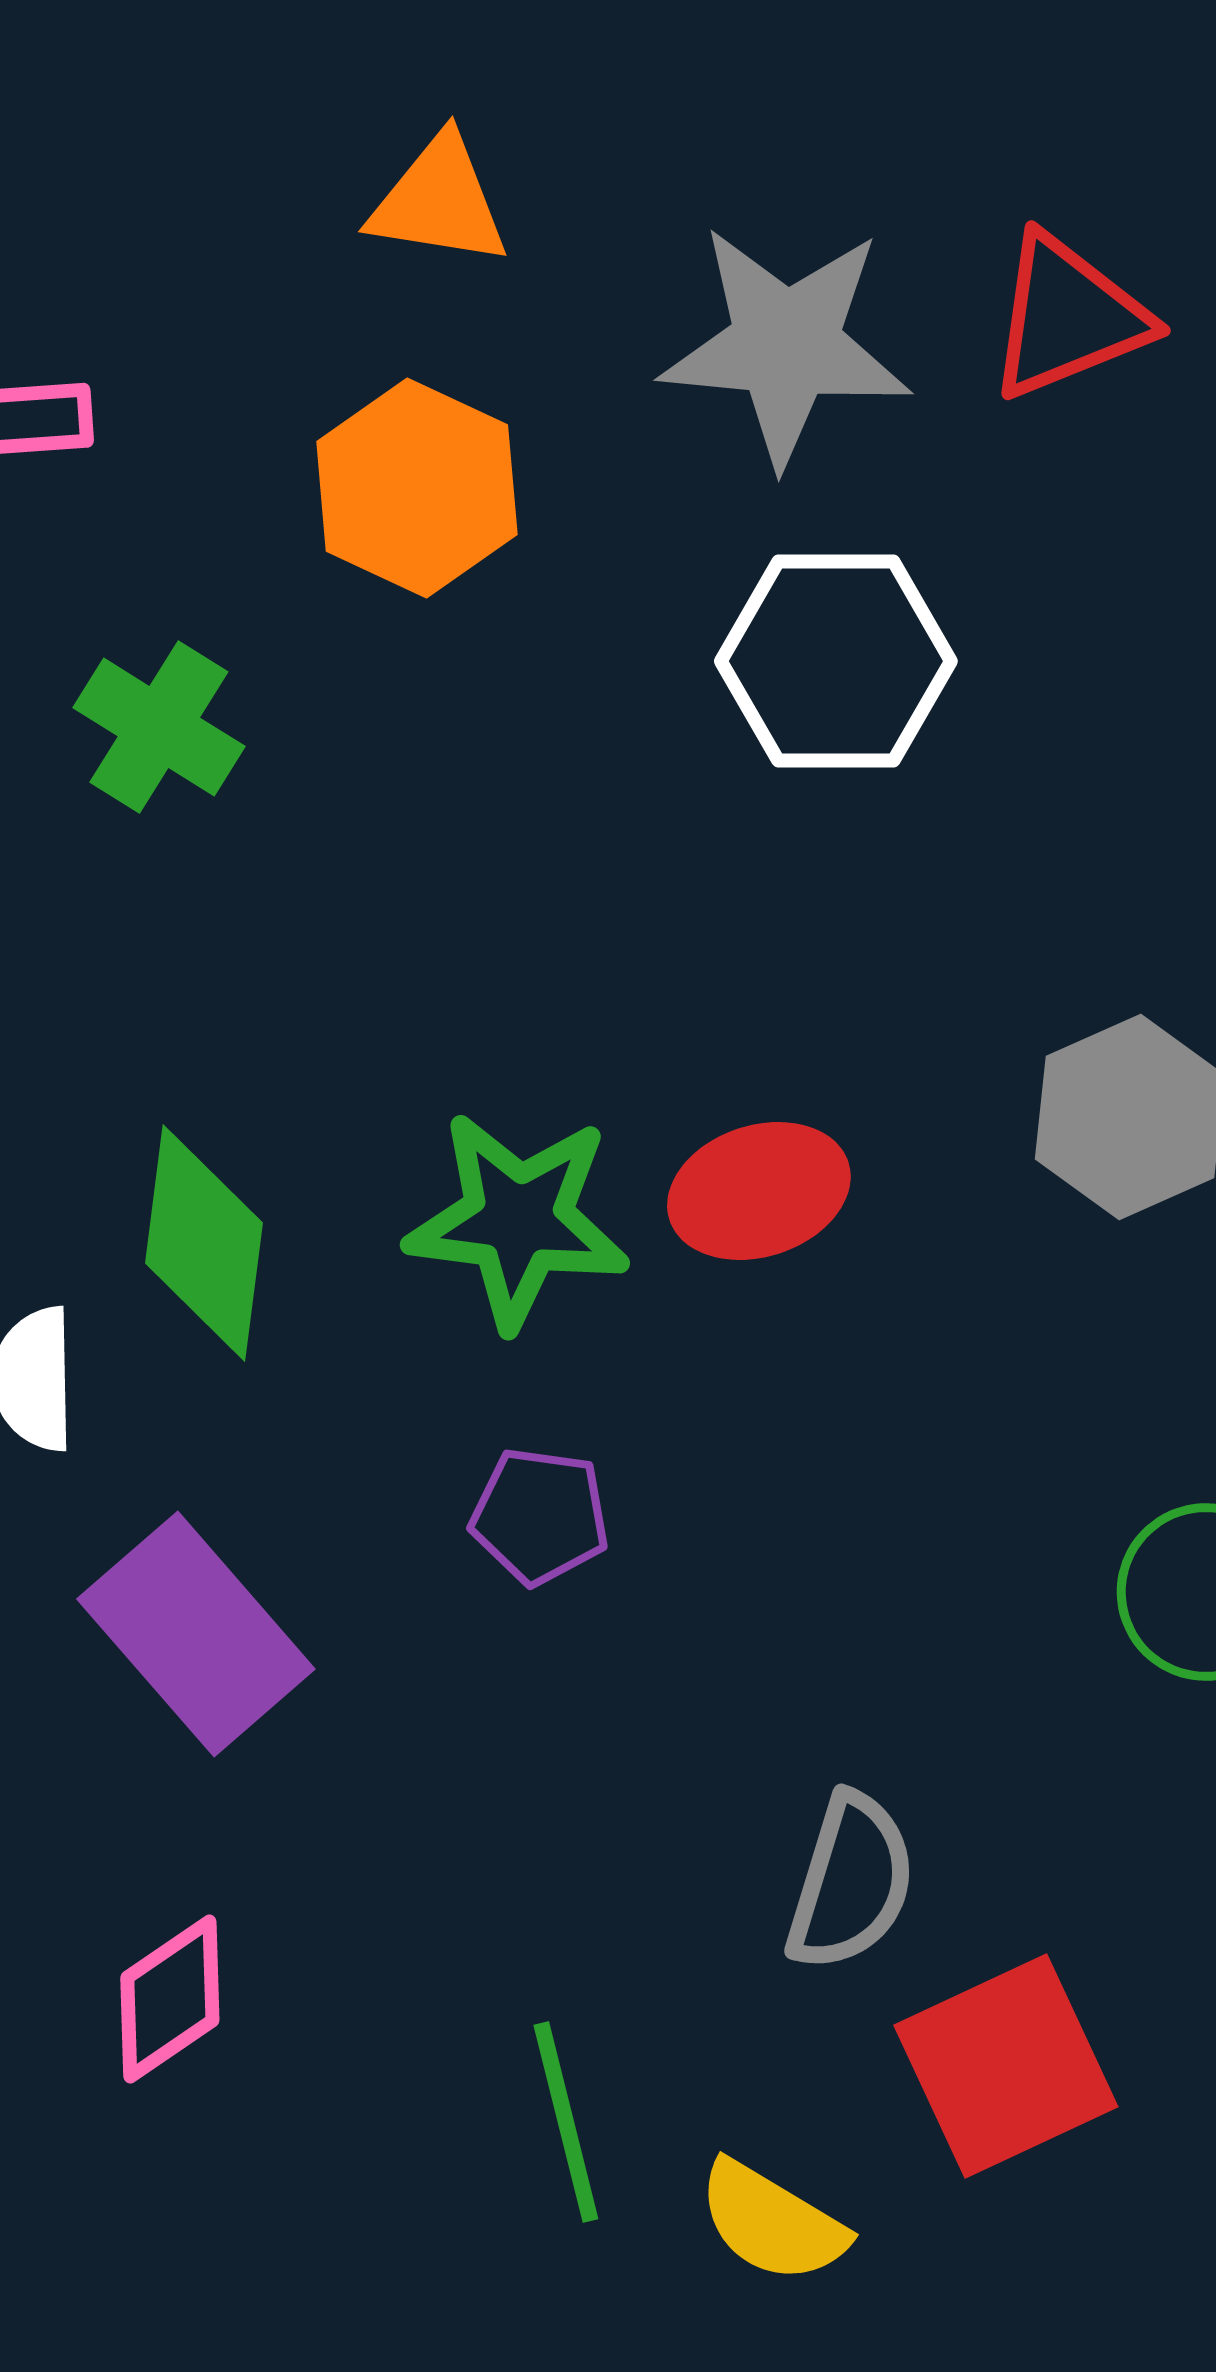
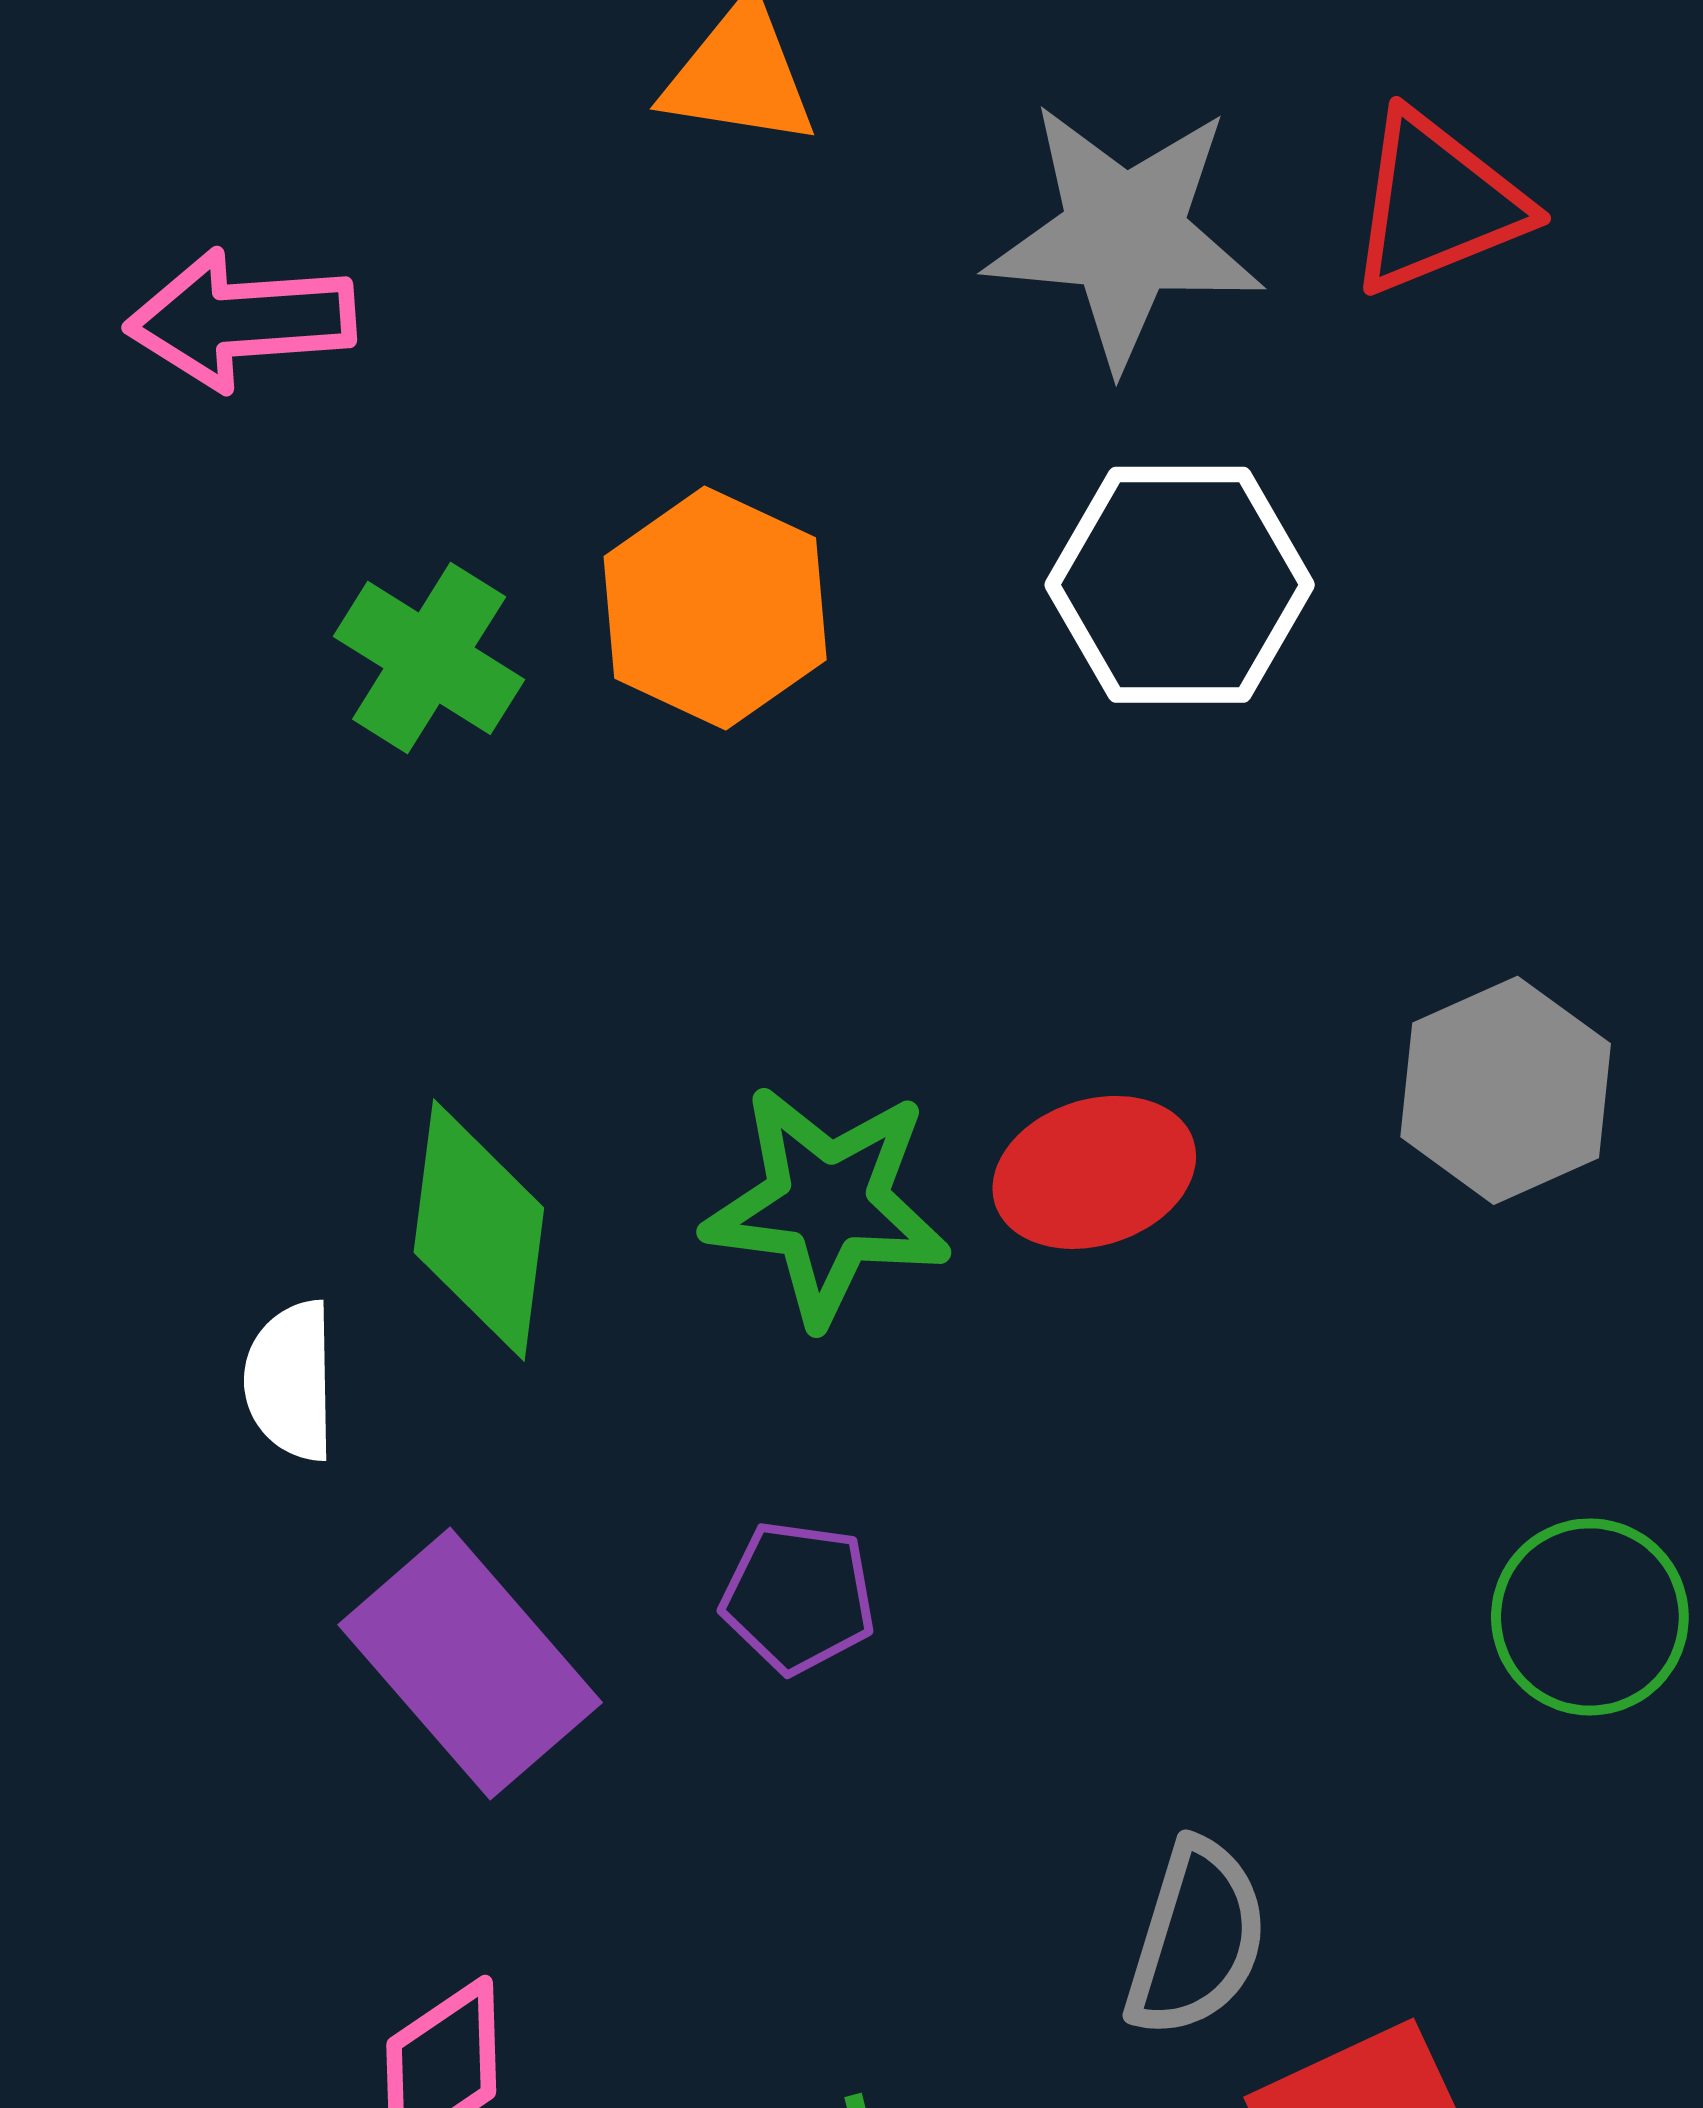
orange hexagon: (417, 488) -> (715, 608), moved
purple pentagon: (540, 1516) -> (798, 1597), moved

